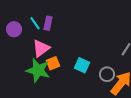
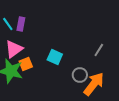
cyan square: (82, 65) -> (55, 57), moved

